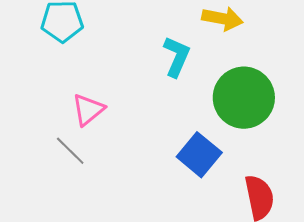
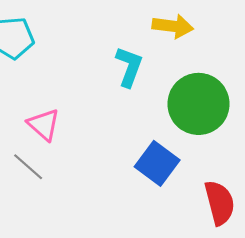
pink triangle: (88, 110) -> (44, 125), turned -36

